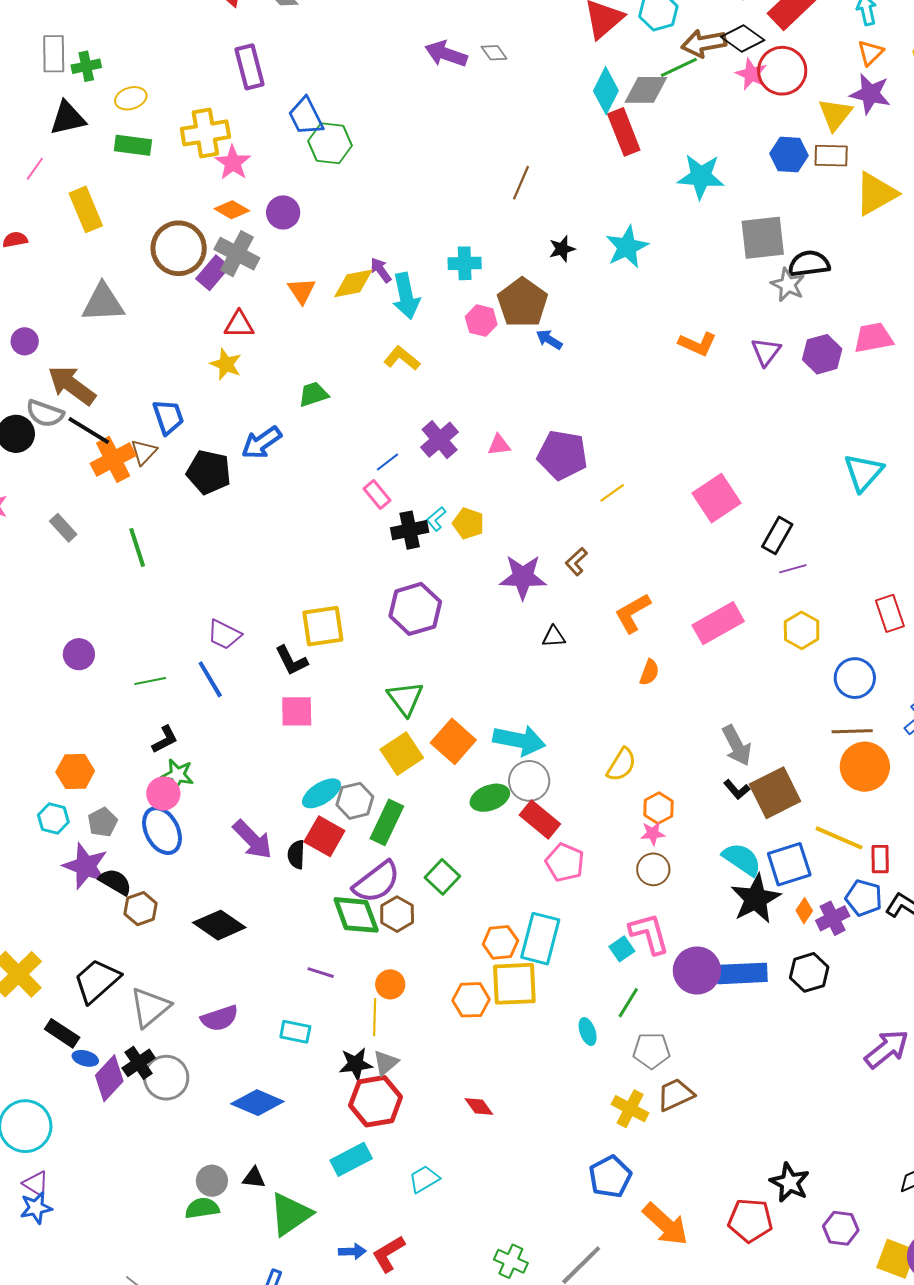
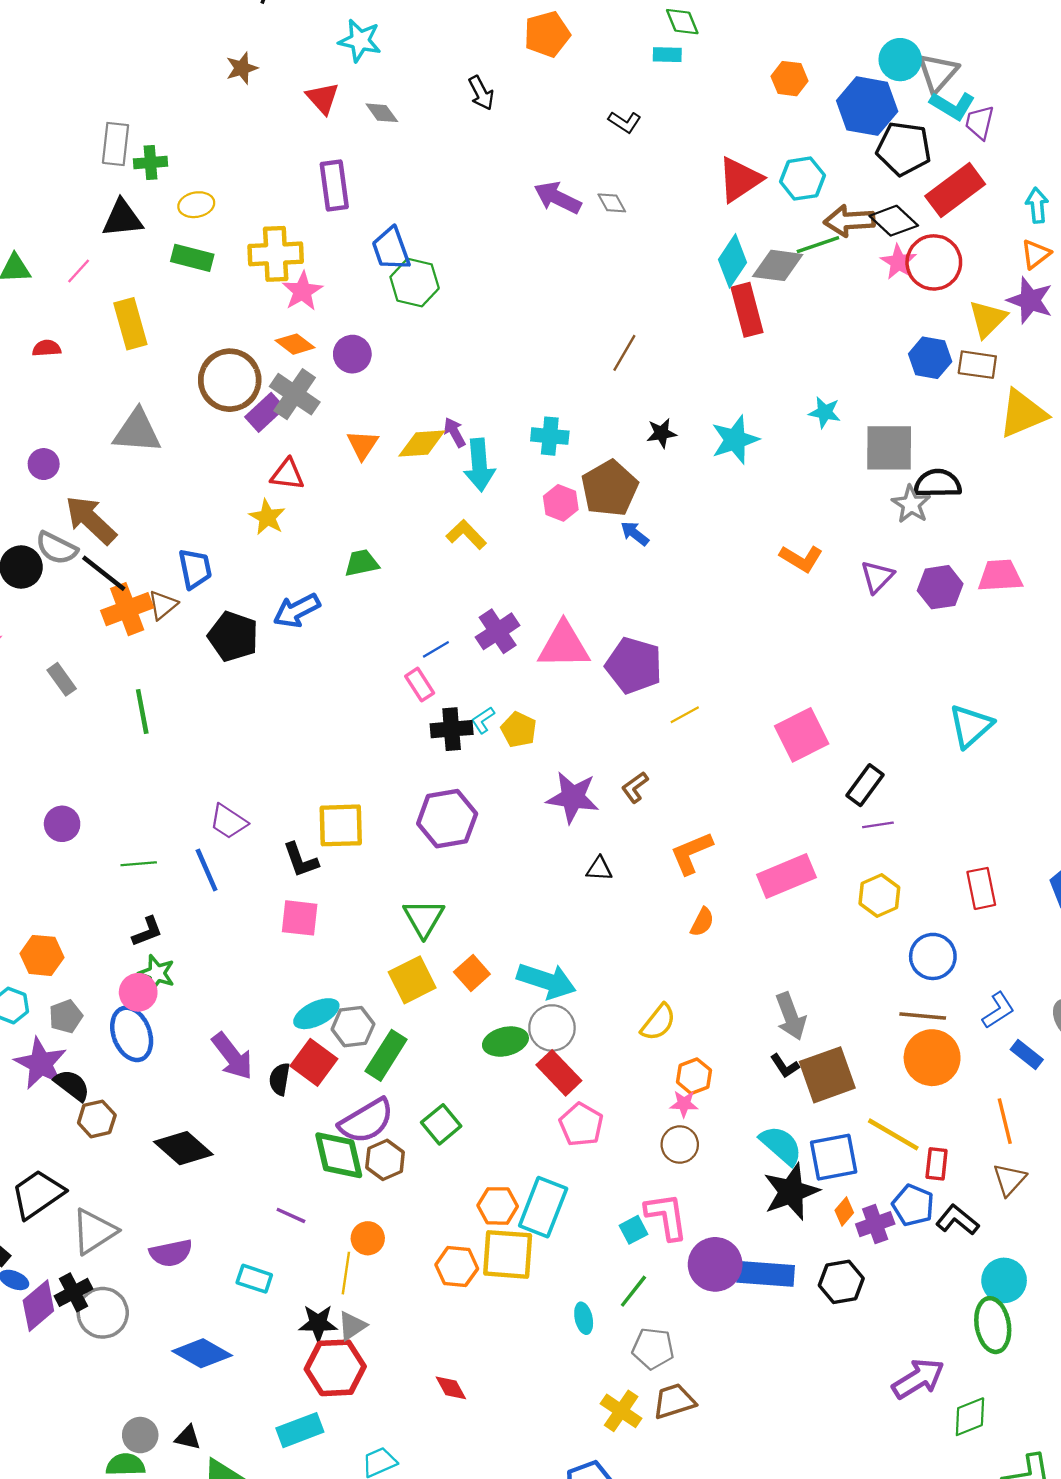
cyan star: (701, 176) -> (825, 412), moved, size x0.6
pink triangle: (499, 445) -> (564, 645), size x2.0
orange square: (453, 741) -> (472, 973), size x0.7

